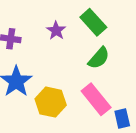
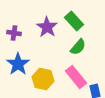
purple star: (56, 31) -> (47, 27), size x1.5

